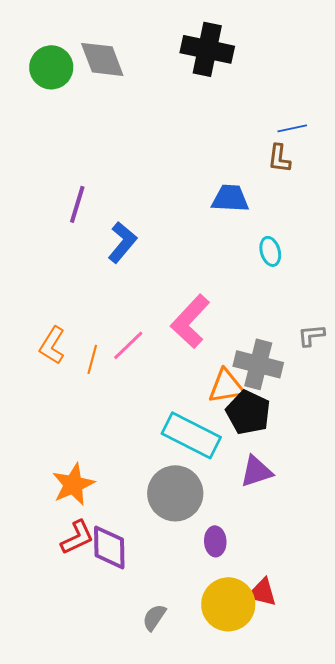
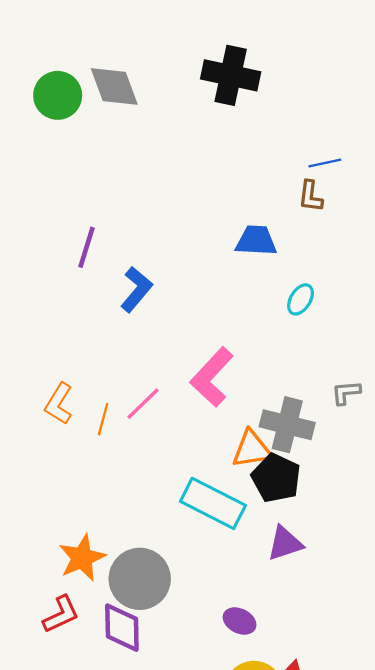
cyan ellipse: (270, 251) -> (301, 299), turned 48
gray circle: (175, 493) -> (140, 579), moved
red L-shape: (77, 537) -> (61, 614), moved
purple ellipse: (215, 541) -> (240, 621), turned -60

